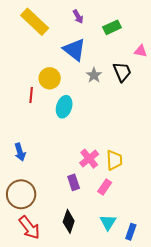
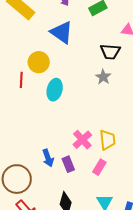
black trapezoid: (122, 72) -> (110, 52), turned 120
gray star: (94, 75) -> (103, 77), moved
blue arrow: (20, 152) -> (48, 158), moved

